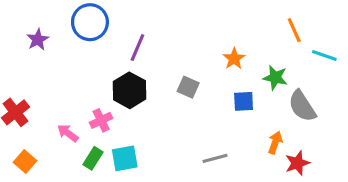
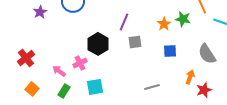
purple line: (137, 48) -> (124, 22), moved
green star: (275, 78) -> (183, 19), moved
gray square: (188, 87) -> (135, 42), turned -32
green rectangle: (93, 158) -> (64, 91), moved

